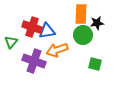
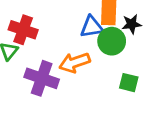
red cross: (32, 27) -> (23, 30), moved
blue triangle: (47, 31) -> (92, 27), moved

